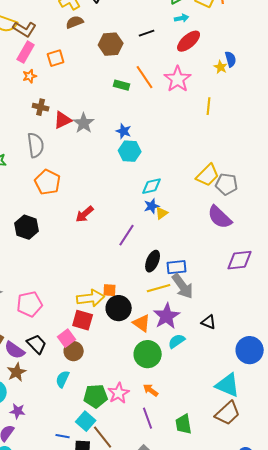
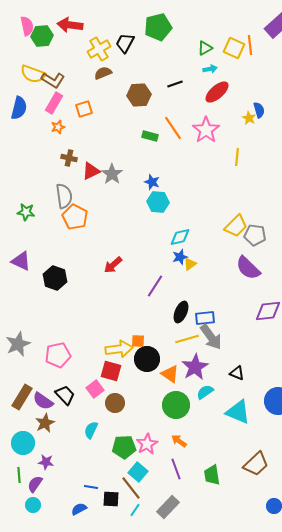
orange pentagon: (48, 182) -> (75, 217), moved
brown circle: (74, 351) -> (115, 403), moved
cyan triangle: (228, 385) -> (238, 412), moved
cyan square: (86, 421) -> (138, 472), moved

